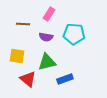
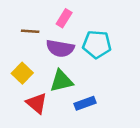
purple semicircle: (46, 37) -> (60, 48), size x1.5
yellow square: (17, 56) -> (22, 73), turned 35

